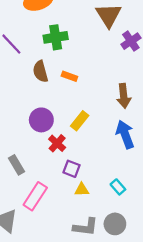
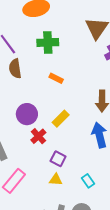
brown semicircle: (40, 71) -> (15, 69), moved
purple square: (72, 169) -> (58, 159), moved

